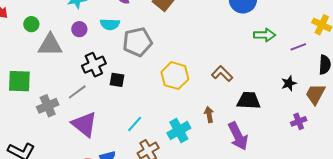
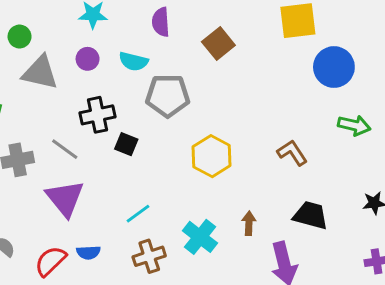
brown L-shape: (222, 74) -> (292, 153), moved
gray line: (77, 92) -> (65, 149), turned 60
cyan cross: (179, 131) -> (200, 237), turned -35

